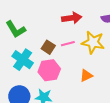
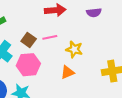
yellow star: (93, 42) -> (74, 49), moved, size x0.7

